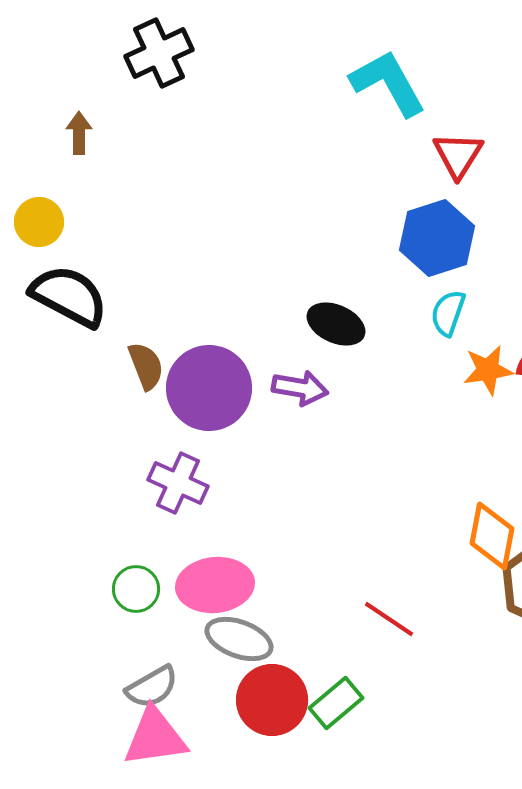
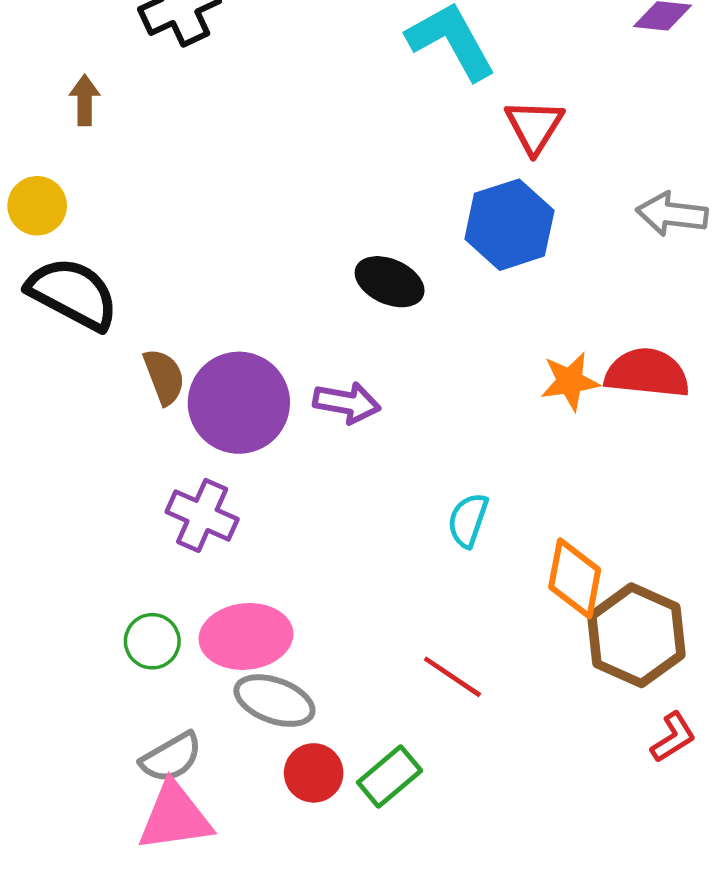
cyan semicircle: (448, 313) -> (468, 520), moved
black ellipse: (336, 324) -> (390, 282), moved
red circle: (272, 700) -> (314, 773), size x0.7

